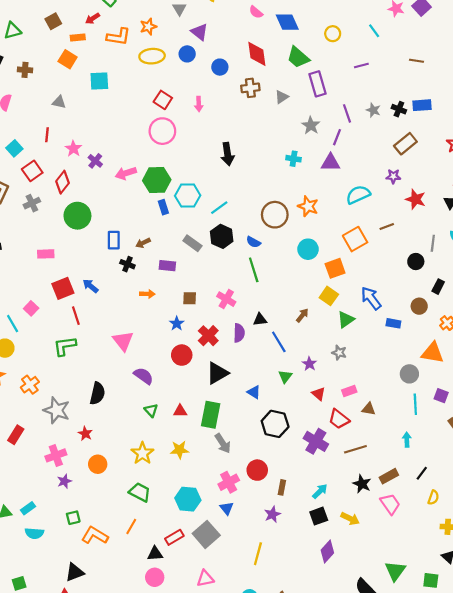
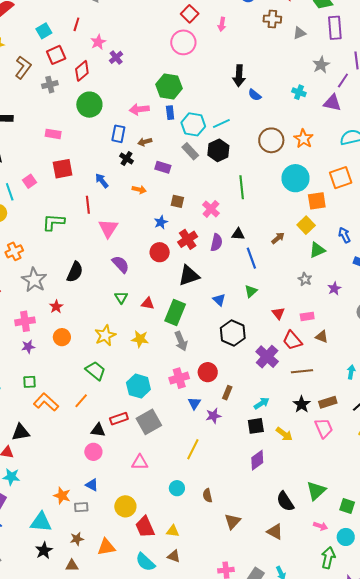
pink arrow: (126, 173) -> (139, 109), moved
cyan hexagon: (188, 196) -> (193, 124), moved
blue semicircle: (253, 242) -> (255, 95), moved
cyan circle: (308, 249) -> (295, 178), size x1.4
blue arrow: (90, 286) -> (102, 181), moved
blue arrow: (371, 298) -> (344, 235), size x0.7
red line: (76, 316) -> (88, 205), moved
purple star: (309, 364) -> (334, 288), moved
blue triangle: (227, 508) -> (194, 403), moved

